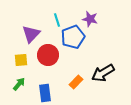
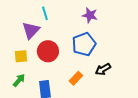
cyan line: (57, 20) -> (45, 13), moved
blue pentagon: (73, 37) -> (84, 44), moved
black arrow: (103, 73) -> (103, 69), size x0.7

